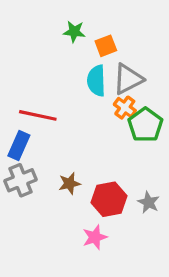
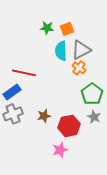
green star: (74, 32) -> (47, 28), moved
green pentagon: (145, 125) -> (92, 94), moved
blue rectangle: (19, 145) -> (12, 92), turned 30
gray star: (149, 202) -> (94, 117), moved

